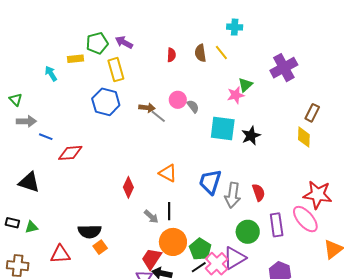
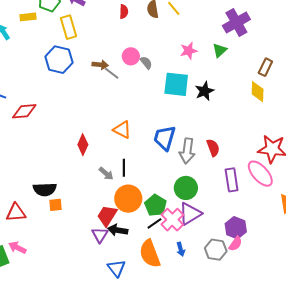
green triangle: (245, 85) -> (220, 50), moved
green circle: (248, 232) -> (186, 188), moved
orange square: (100, 247) -> (56, 205), turned 32

